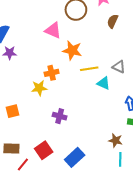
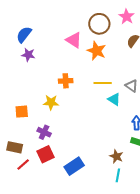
orange star: (72, 50) -> (97, 51), moved
yellow star: (39, 88) -> (51, 102), moved
purple cross: (60, 116) -> (44, 132), moved

